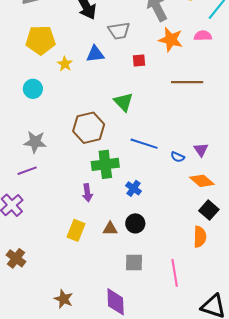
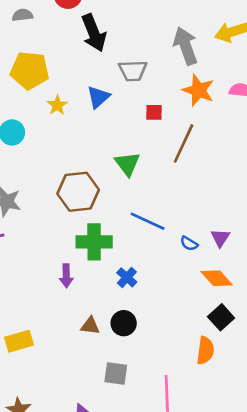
blue triangle: (95, 54) -> (98, 97), turned -42
brown line: (187, 82) -> (184, 143), moved, turned -72
yellow rectangle: (76, 230) -> (19, 341), moved, turned 45

